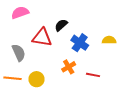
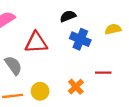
black semicircle: (61, 25) -> (68, 16), moved, turned 32
orange cross: (69, 67) -> (76, 87), moved

